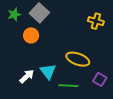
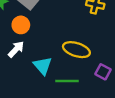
white arrow: (27, 76) -> (16, 49), moved

